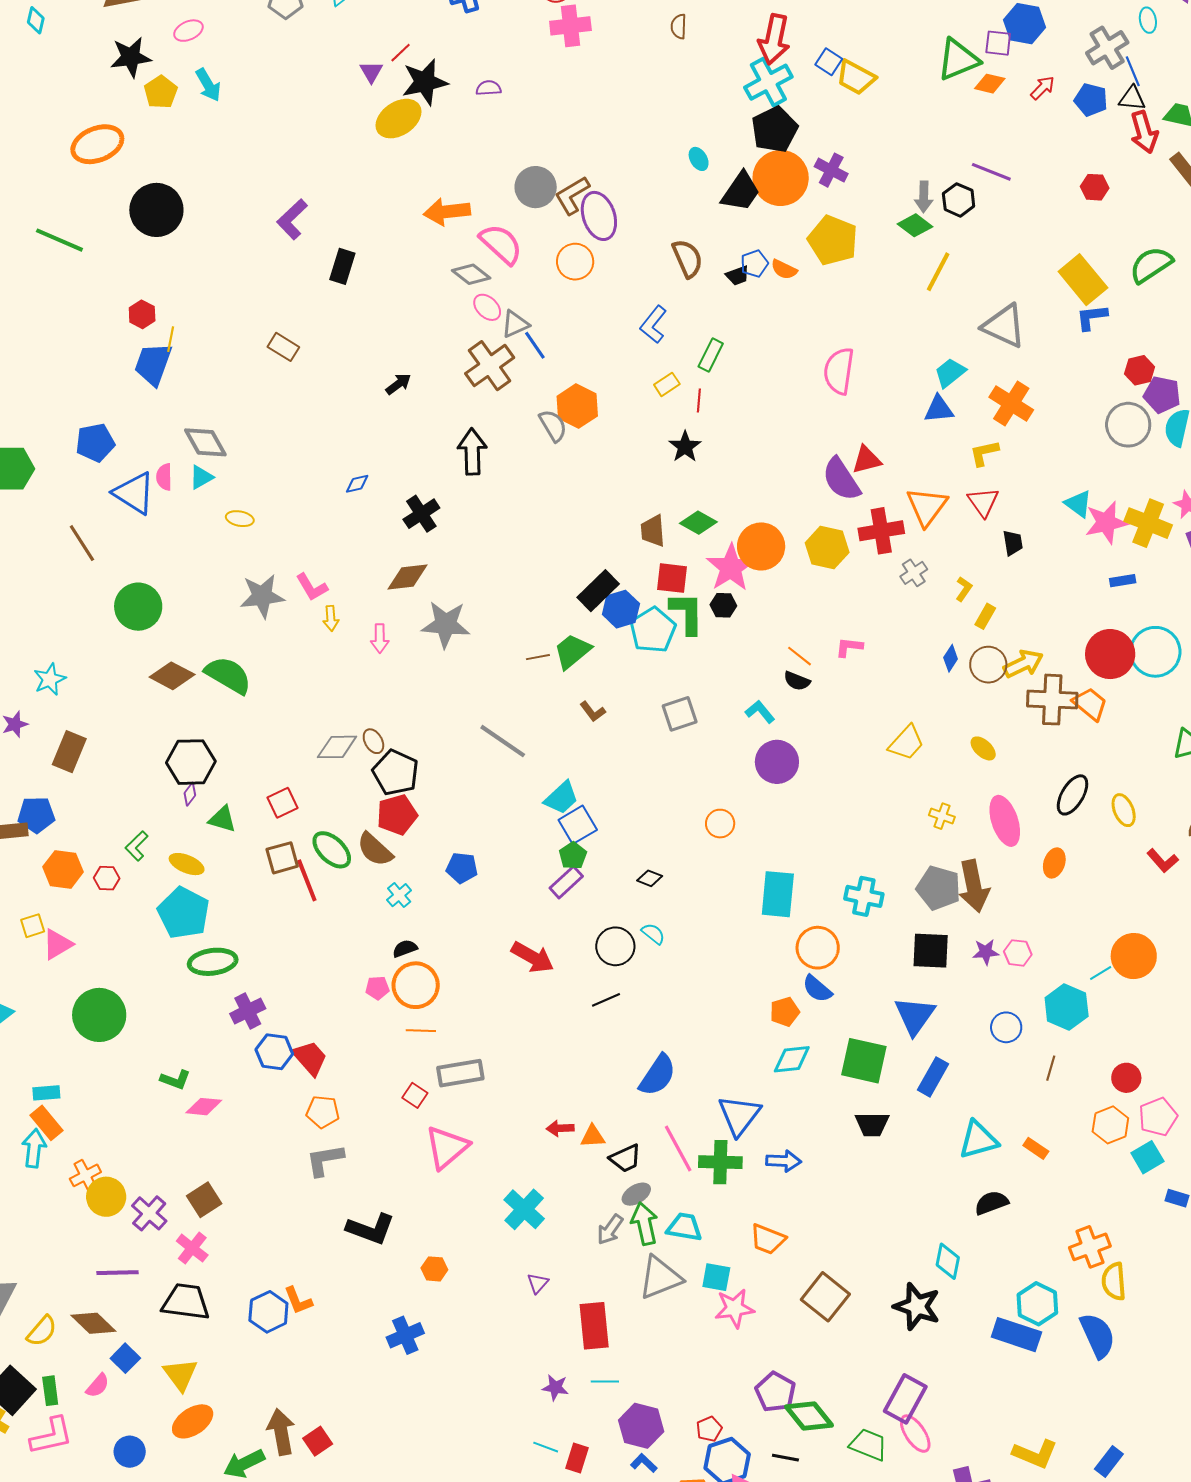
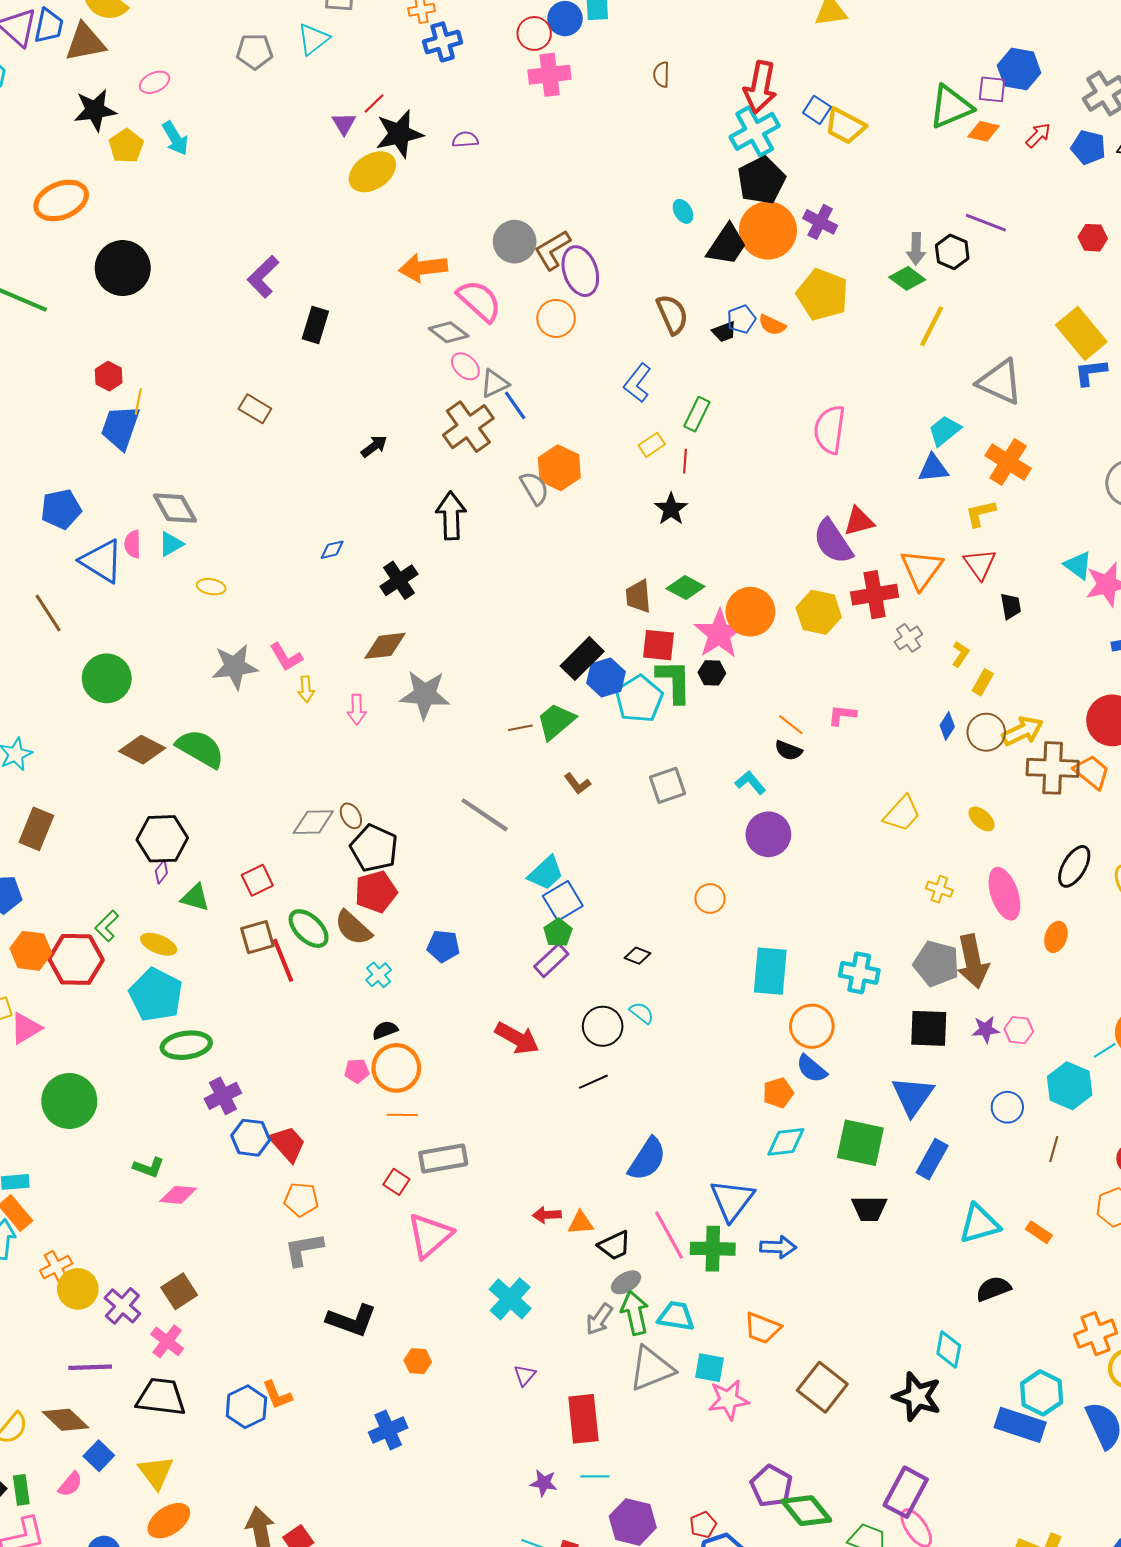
red hexagon: (107, 878) -> (76, 959), size x2.0

